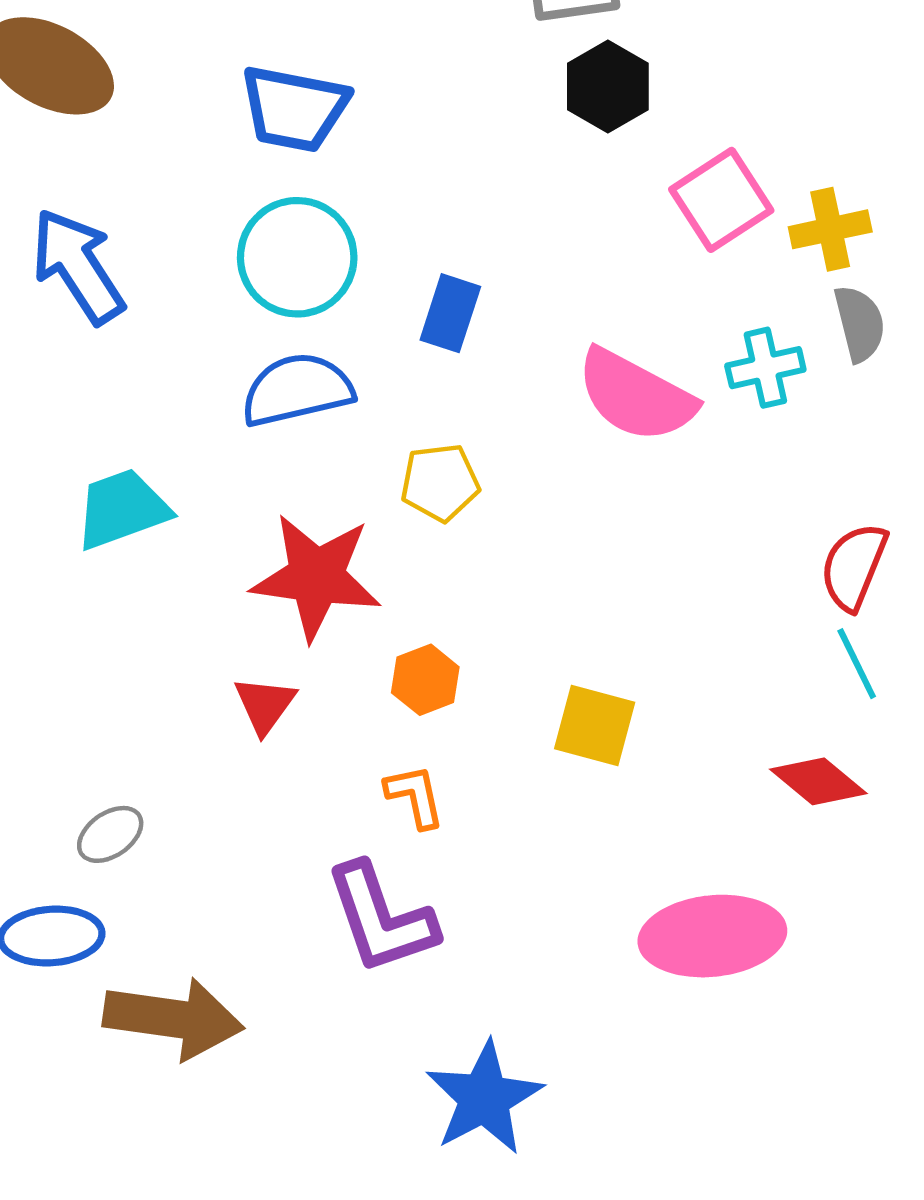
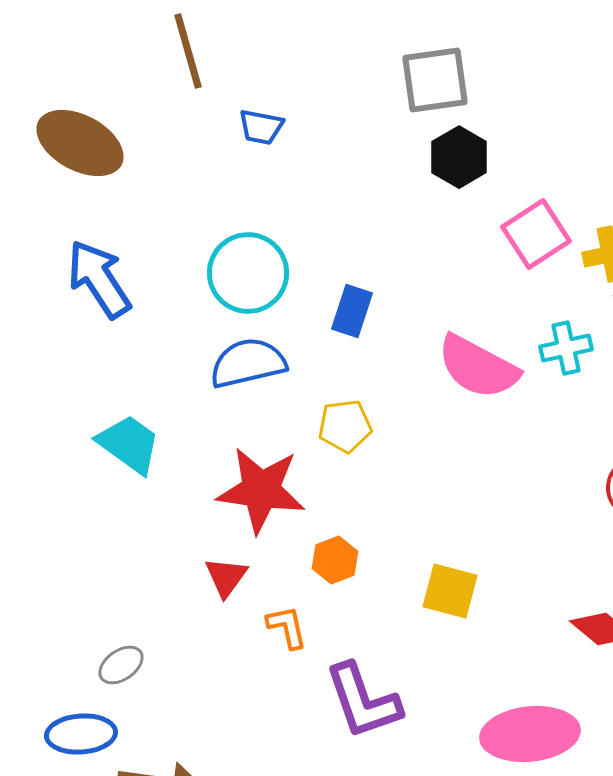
blue trapezoid: (294, 109) -> (261, 127), moved, size x0.6
cyan trapezoid: (122, 509) -> (129, 444), turned 56
orange L-shape: (415, 796) -> (287, 627), moved
purple L-shape: (381, 918) -> (363, 701), moved

